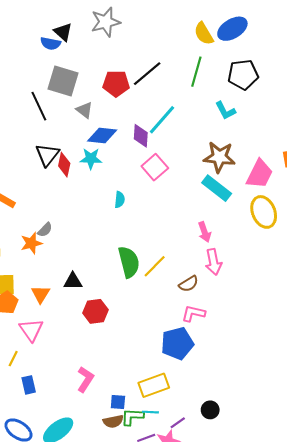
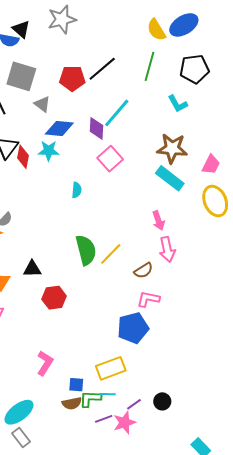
pink trapezoid: (260, 174) -> (211, 165), size x0.7
black circle: (210, 410) -> (162, 401), moved

